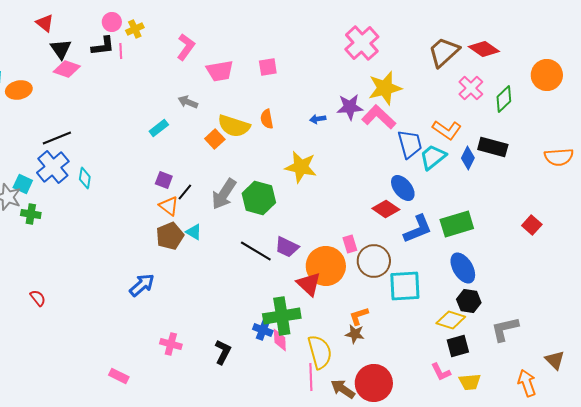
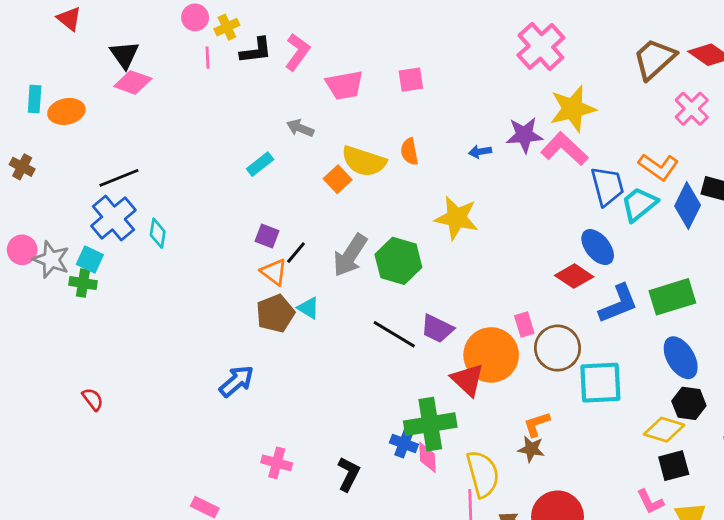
red triangle: (45, 23) -> (69, 19), moved
black L-shape: (103, 46) -> (256, 51), moved
blue diamond: (468, 158) -> (688, 206), size x1.4
cyan square: (23, 184) -> (90, 260), moved

